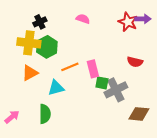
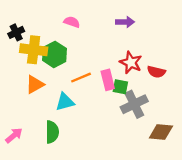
pink semicircle: (83, 19) -> (72, 22), moved
purple arrow: (143, 19) -> (125, 22), moved
black cross: (40, 22) -> (16, 32), moved
red star: (128, 22) -> (131, 63), moved
green square: (102, 83) -> (120, 87), moved

